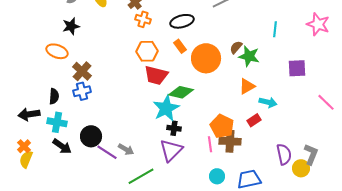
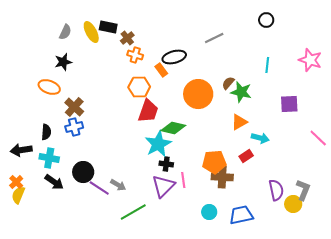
orange rectangle: (180, 46) -> (161, 70), moved
red trapezoid: (156, 75) -> (148, 111), turned -85
orange pentagon: (222, 126) -> (214, 162), turned -30
pink line: (210, 144) -> (183, 180), moved

